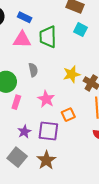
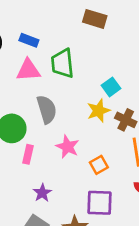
cyan square: (81, 30) -> (111, 87), moved, turned 32
gray semicircle: (33, 70) -> (47, 109), size x1.5
purple square: (48, 131) -> (99, 203), moved

